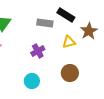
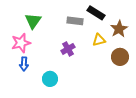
brown circle: (70, 73) -> (120, 57), moved
cyan circle: (32, 81) -> (50, 79), moved

